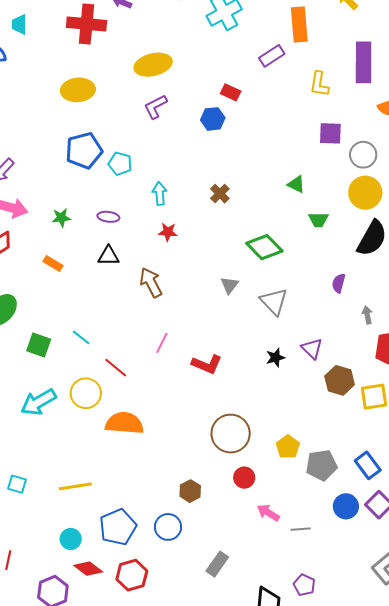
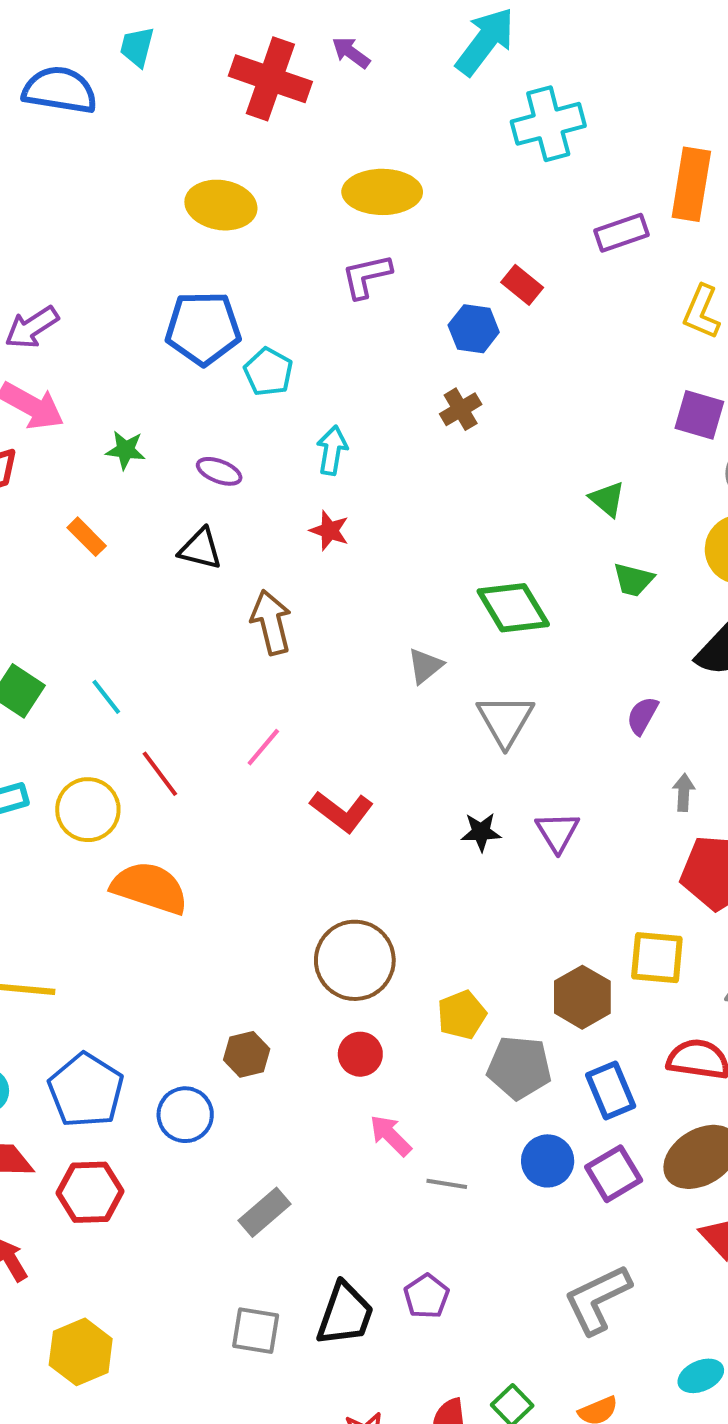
brown cross: (220, 194) -> (461, 409), moved
brown hexagon: (340, 380) -> (582, 997), moved
blue pentagon: (118, 527) -> (86, 1090), turned -30

